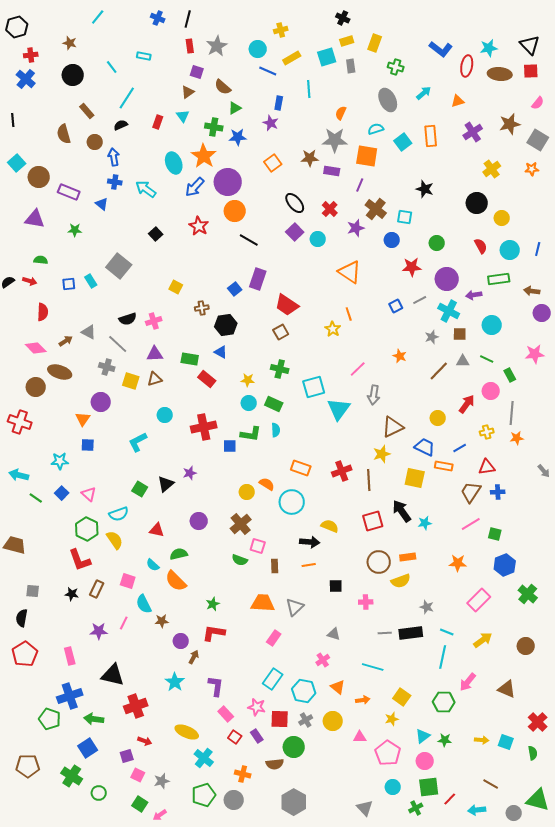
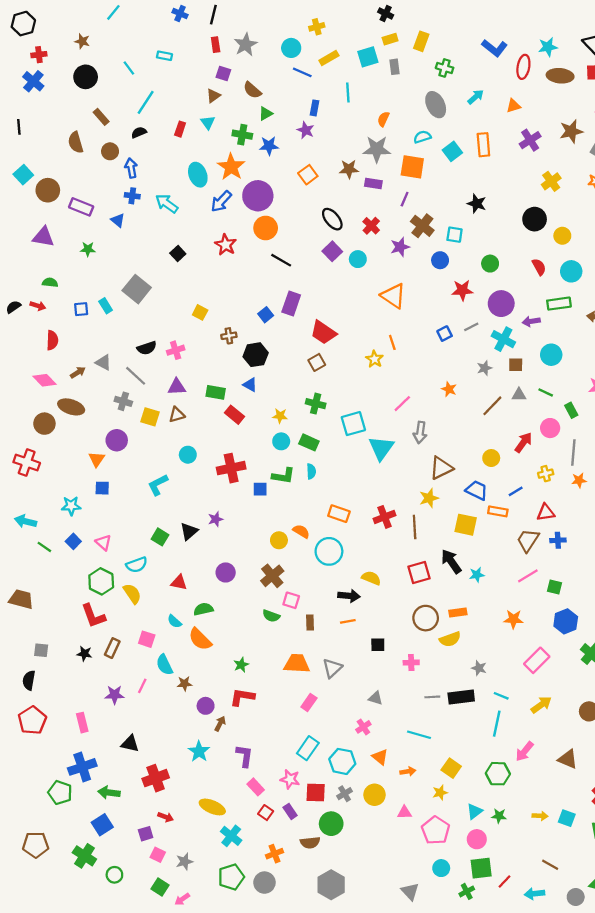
black triangle: (113, 675) -> (130, 744), size x0.7
orange cross: (243, 774) -> (274, 854), turned -35

